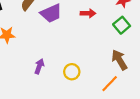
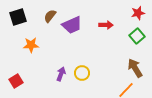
yellow circle: (72, 72) -> (82, 73), moved

